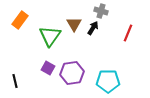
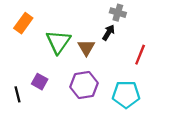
brown triangle: (74, 24) -> (86, 48), moved
red line: (128, 33) -> (140, 55), moved
purple square: (48, 68) -> (40, 82), moved

